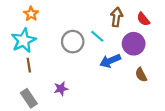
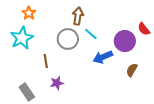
brown arrow: (117, 17) -> (78, 16), moved
red semicircle: (143, 19) -> (144, 29), moved
brown line: (29, 65) -> (46, 61), moved
brown semicircle: (141, 75) -> (132, 70), turned 56

